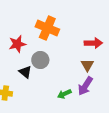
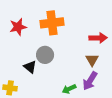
orange cross: (47, 28) -> (52, 23), turned -30
red star: (17, 44) -> (18, 27), moved

